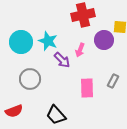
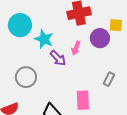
cyan circle: (21, 42) -> (20, 25), moved
pink rectangle: (87, 88) -> (83, 100), moved

